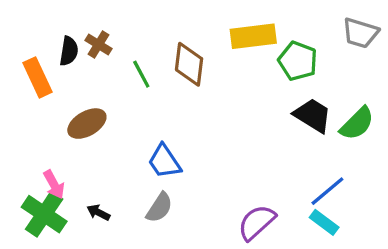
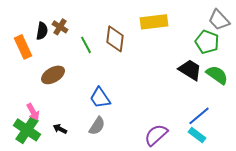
gray trapezoid: (360, 33) -> (219, 20), turned 30
green pentagon: (298, 61) -> (207, 42), moved
green semicircle: (357, 124) -> (217, 75), turned -100

